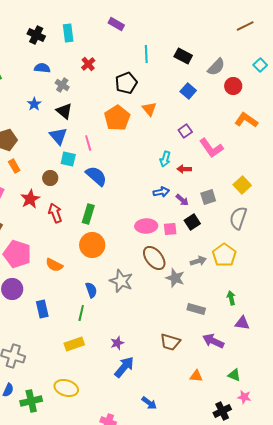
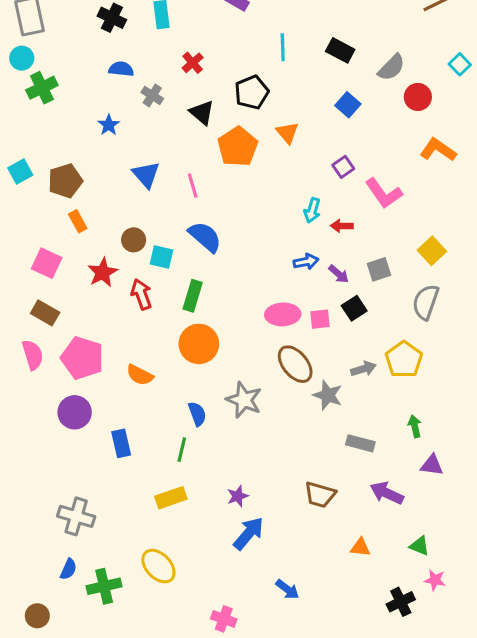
black triangle: (64, 111) -> (202, 113), moved
cyan square: (68, 159) -> (162, 257), moved
yellow ellipse: (66, 388) -> (158, 566), turned 30

